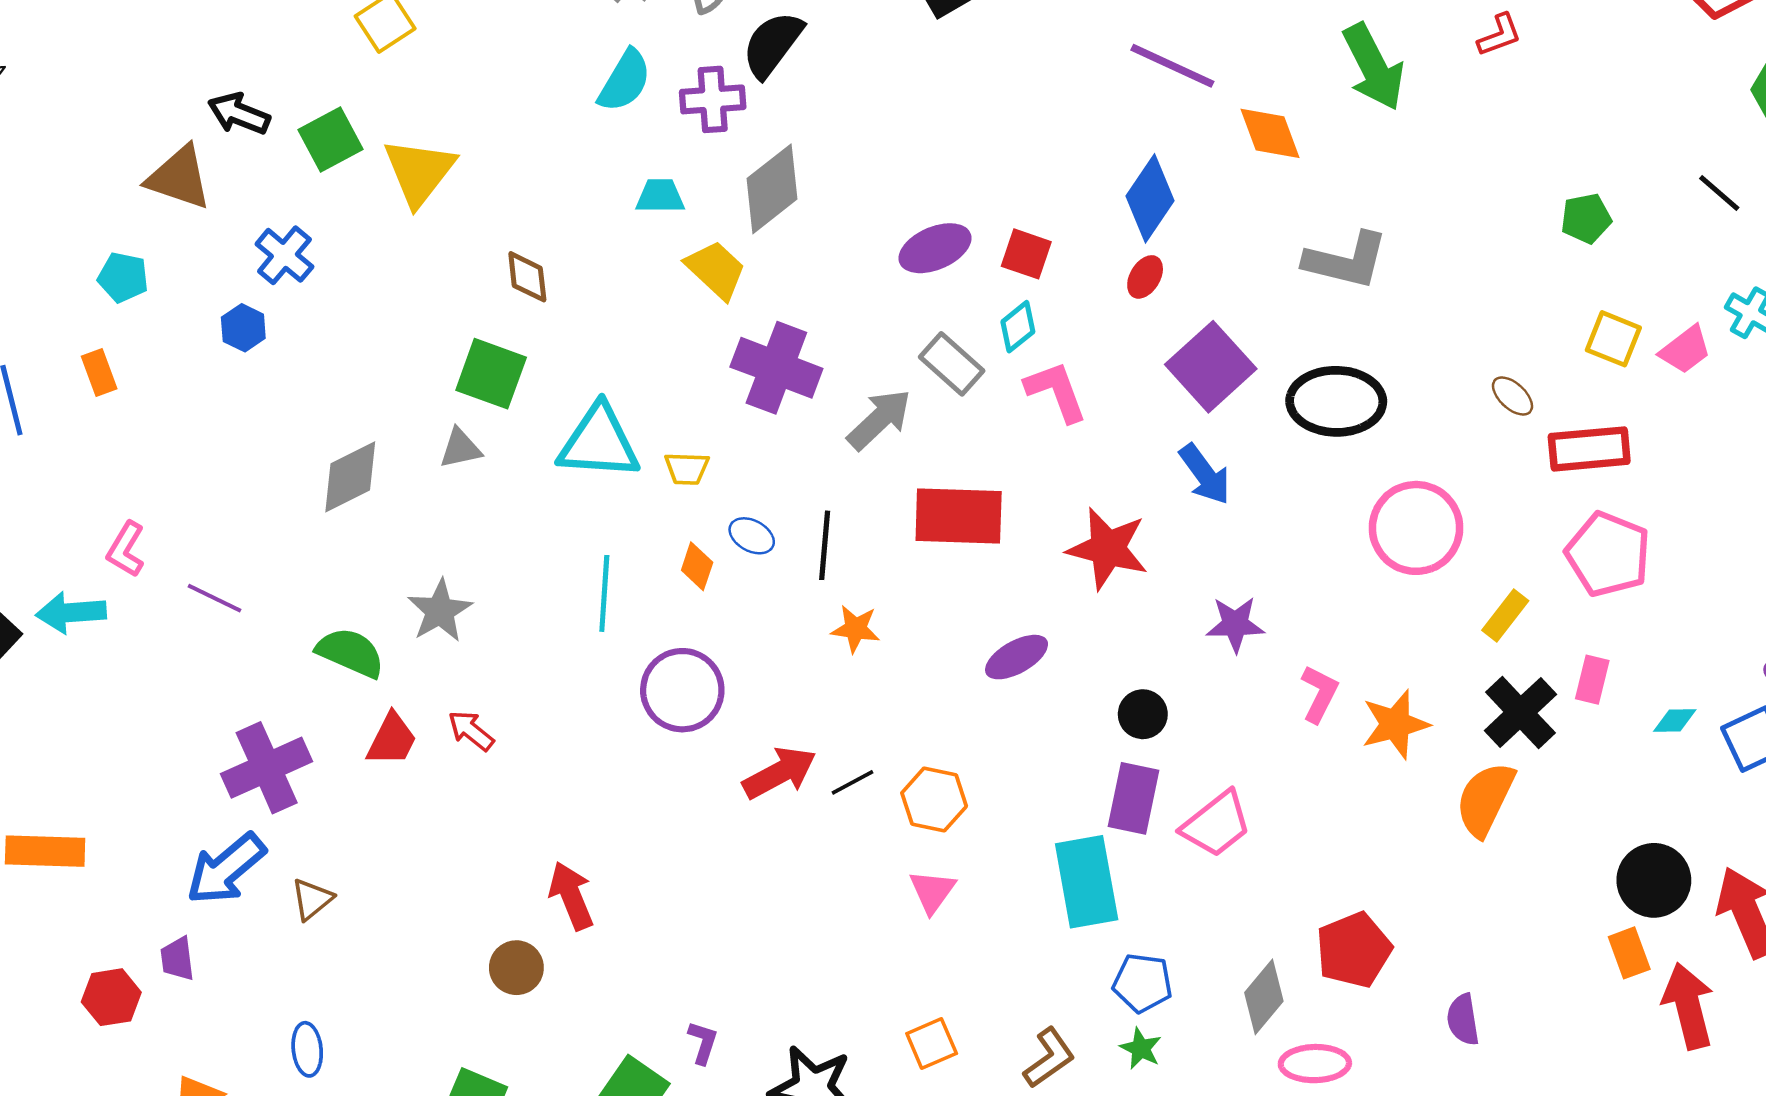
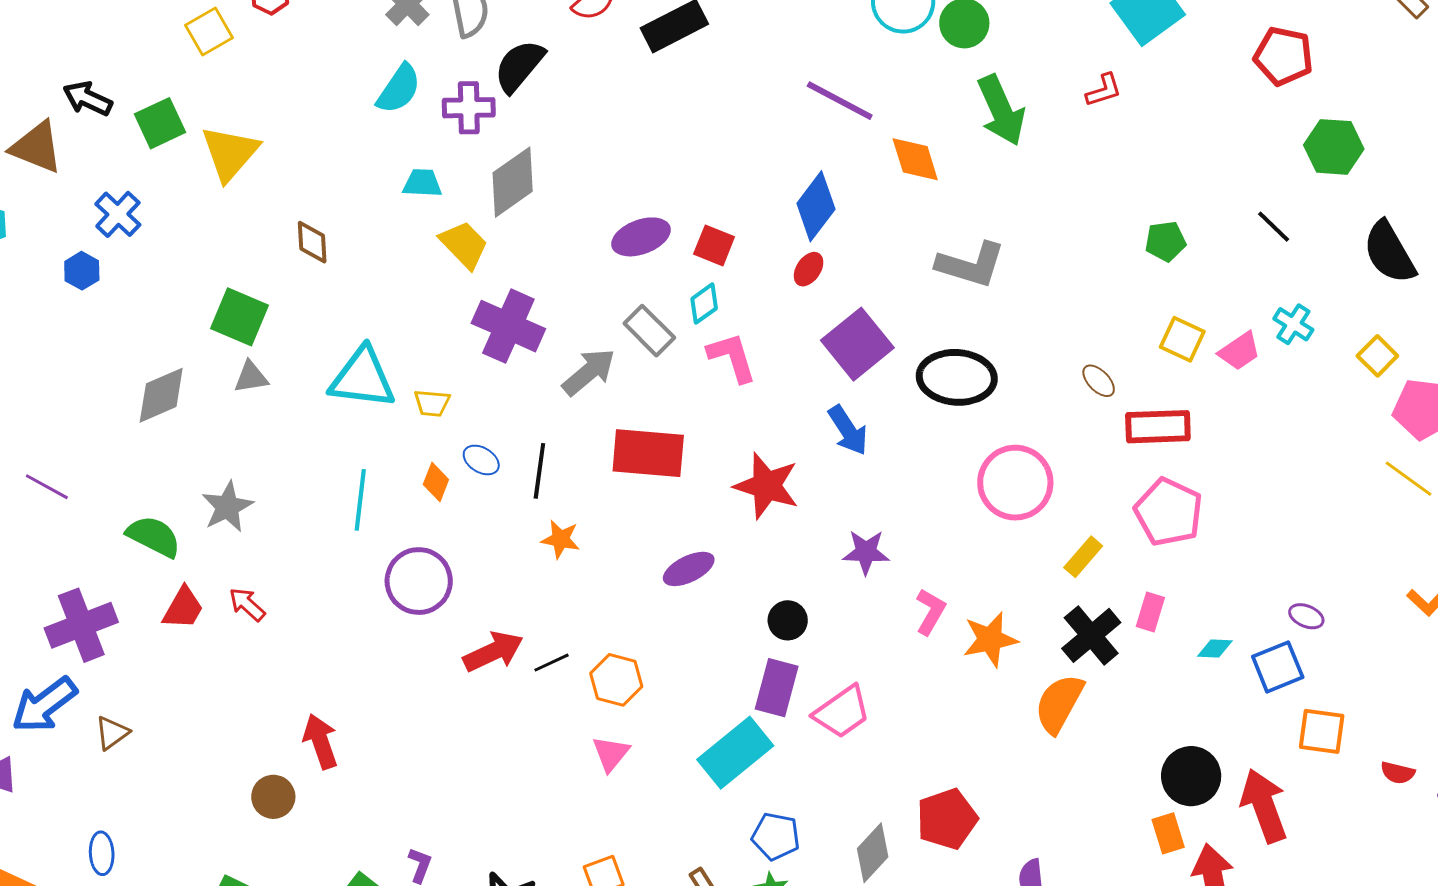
green square: (491, 374) -> (240, 317), moved
cyan rectangle: (1087, 882) -> (735, 753), turned 58

